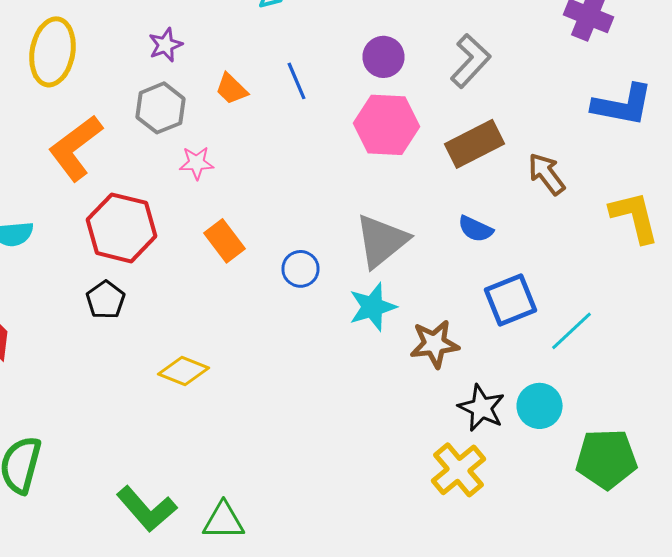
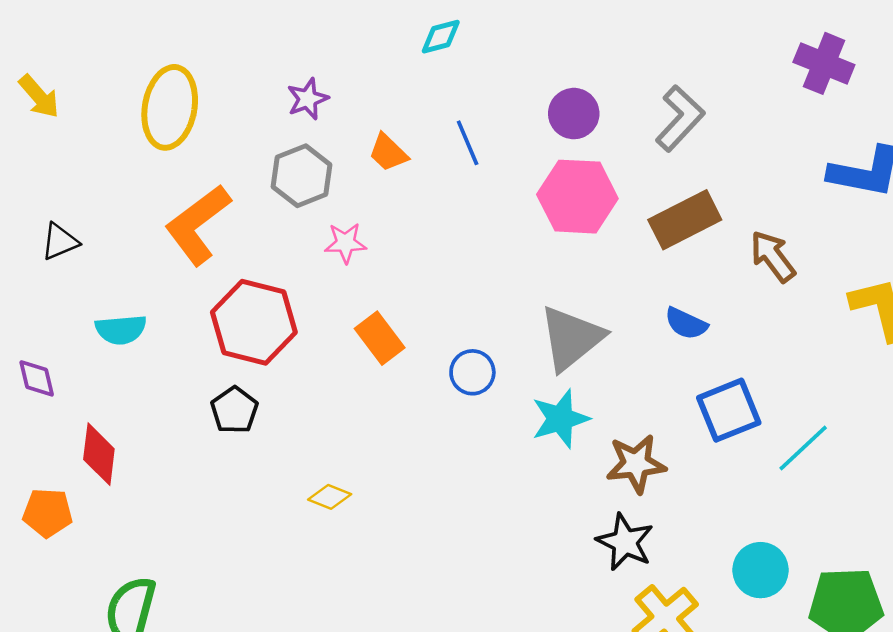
yellow diamond: (184, 371) -> (330, 497), size x0.7
cyan circle: (540, 406) -> (761, 570), moved
black star: (482, 408) -> (625, 542), moved

